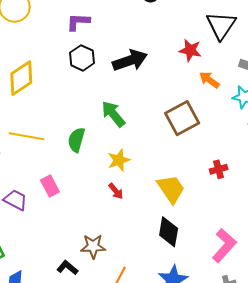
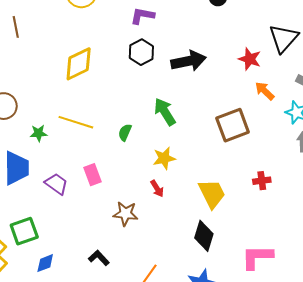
green semicircle: (76, 140) -> (125, 132), size x0.7
brown star: (93, 246) -> (125, 214), moved
pink L-shape: (224, 246) -> (257, 257), turned -140

